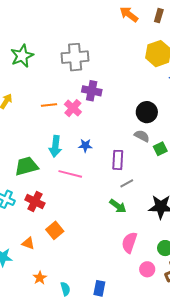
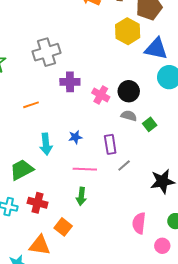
pink cross: (73, 108) -> (101, 95), moved
pink line: (70, 174) -> (85, 169), moved
green arrow: (118, 206) -> (81, 196), moved, turned 72
orange triangle: (28, 243) -> (40, 245), size x1.6

